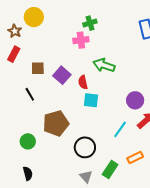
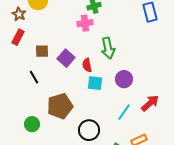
green arrow: (104, 65) -> (108, 48), turned -120
purple circle: (135, 100) -> (124, 79), moved

